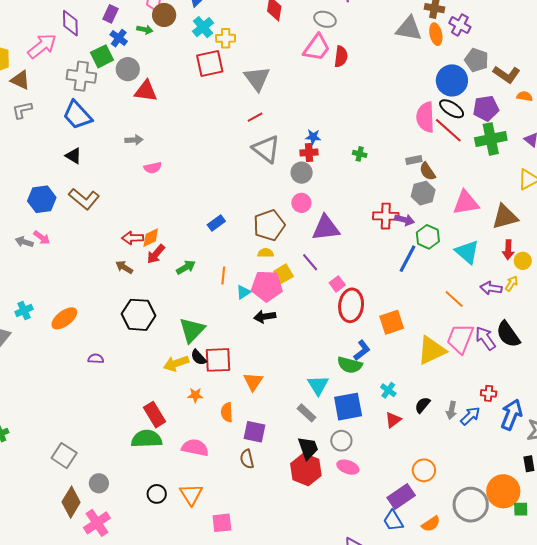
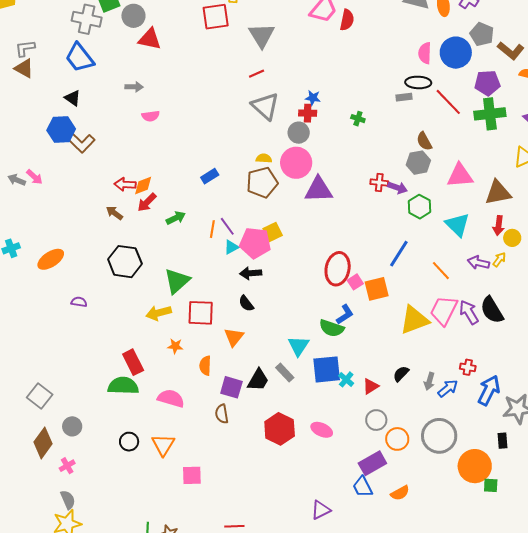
brown triangle: (20, 80) -> (24, 68), moved
black ellipse: (452, 109) -> (418, 82), moved, turned -35
pink semicircle: (425, 117) -> (425, 53), moved, size x0.7
gray rectangle: (414, 160) -> (404, 97), moved
blue hexagon: (42, 199) -> (61, 130), moved
pink circle: (301, 203) -> (296, 163), size x1.6
red cross: (386, 216) -> (379, 183), size x0.7
yellow semicircle: (266, 253) -> (264, 158), moved
blue line: (408, 259) -> (399, 254), moved
purple line: (310, 262) -> (227, 226), moved
pink square: (337, 284) -> (355, 282), moved
black semicircle: (198, 357) -> (246, 303), moved
cyan cross: (388, 390) -> (346, 379), moved
gray circle: (341, 441) -> (376, 420), moved
black trapezoid: (308, 448) -> (258, 380), moved, turned 45
gray circle: (471, 505) -> (439, 436), moved
pink cross: (97, 523) -> (67, 466), size x0.6

